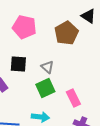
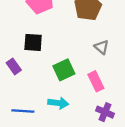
gray triangle: (47, 67) -> (102, 47), moved

